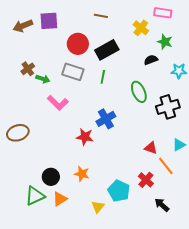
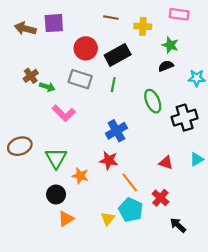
brown arrow: (23, 26) -> (25, 29), turned 36
yellow cross: (141, 28) -> (143, 26), moved, turned -35
green star: (165, 42) -> (170, 45), moved
red star: (85, 137) -> (109, 160), moved
orange line: (166, 166) -> (130, 182), moved
orange star: (82, 174) -> (80, 176), moved
green triangle: (35, 196) -> (56, 158), moved, turned -35
yellow triangle: (98, 207) -> (108, 219), moved

